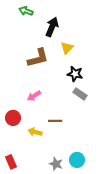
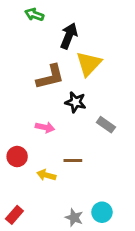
yellow triangle: (67, 48) -> (89, 64), size x1.5
black star: (75, 74) -> (75, 102), moved
pink arrow: (34, 96) -> (45, 127), turned -136
red rectangle: (11, 162) -> (14, 215), turned 64

